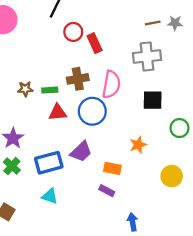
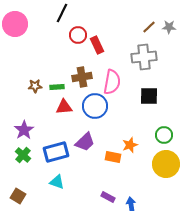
brown line: (153, 23) -> (149, 27), turned -32
green circle: (179, 128) -> (164, 135), moved
orange star: (138, 145) -> (130, 145), moved
yellow circle: (172, 176) -> (166, 164), size x1.4
purple rectangle: (107, 191) -> (108, 197), moved

